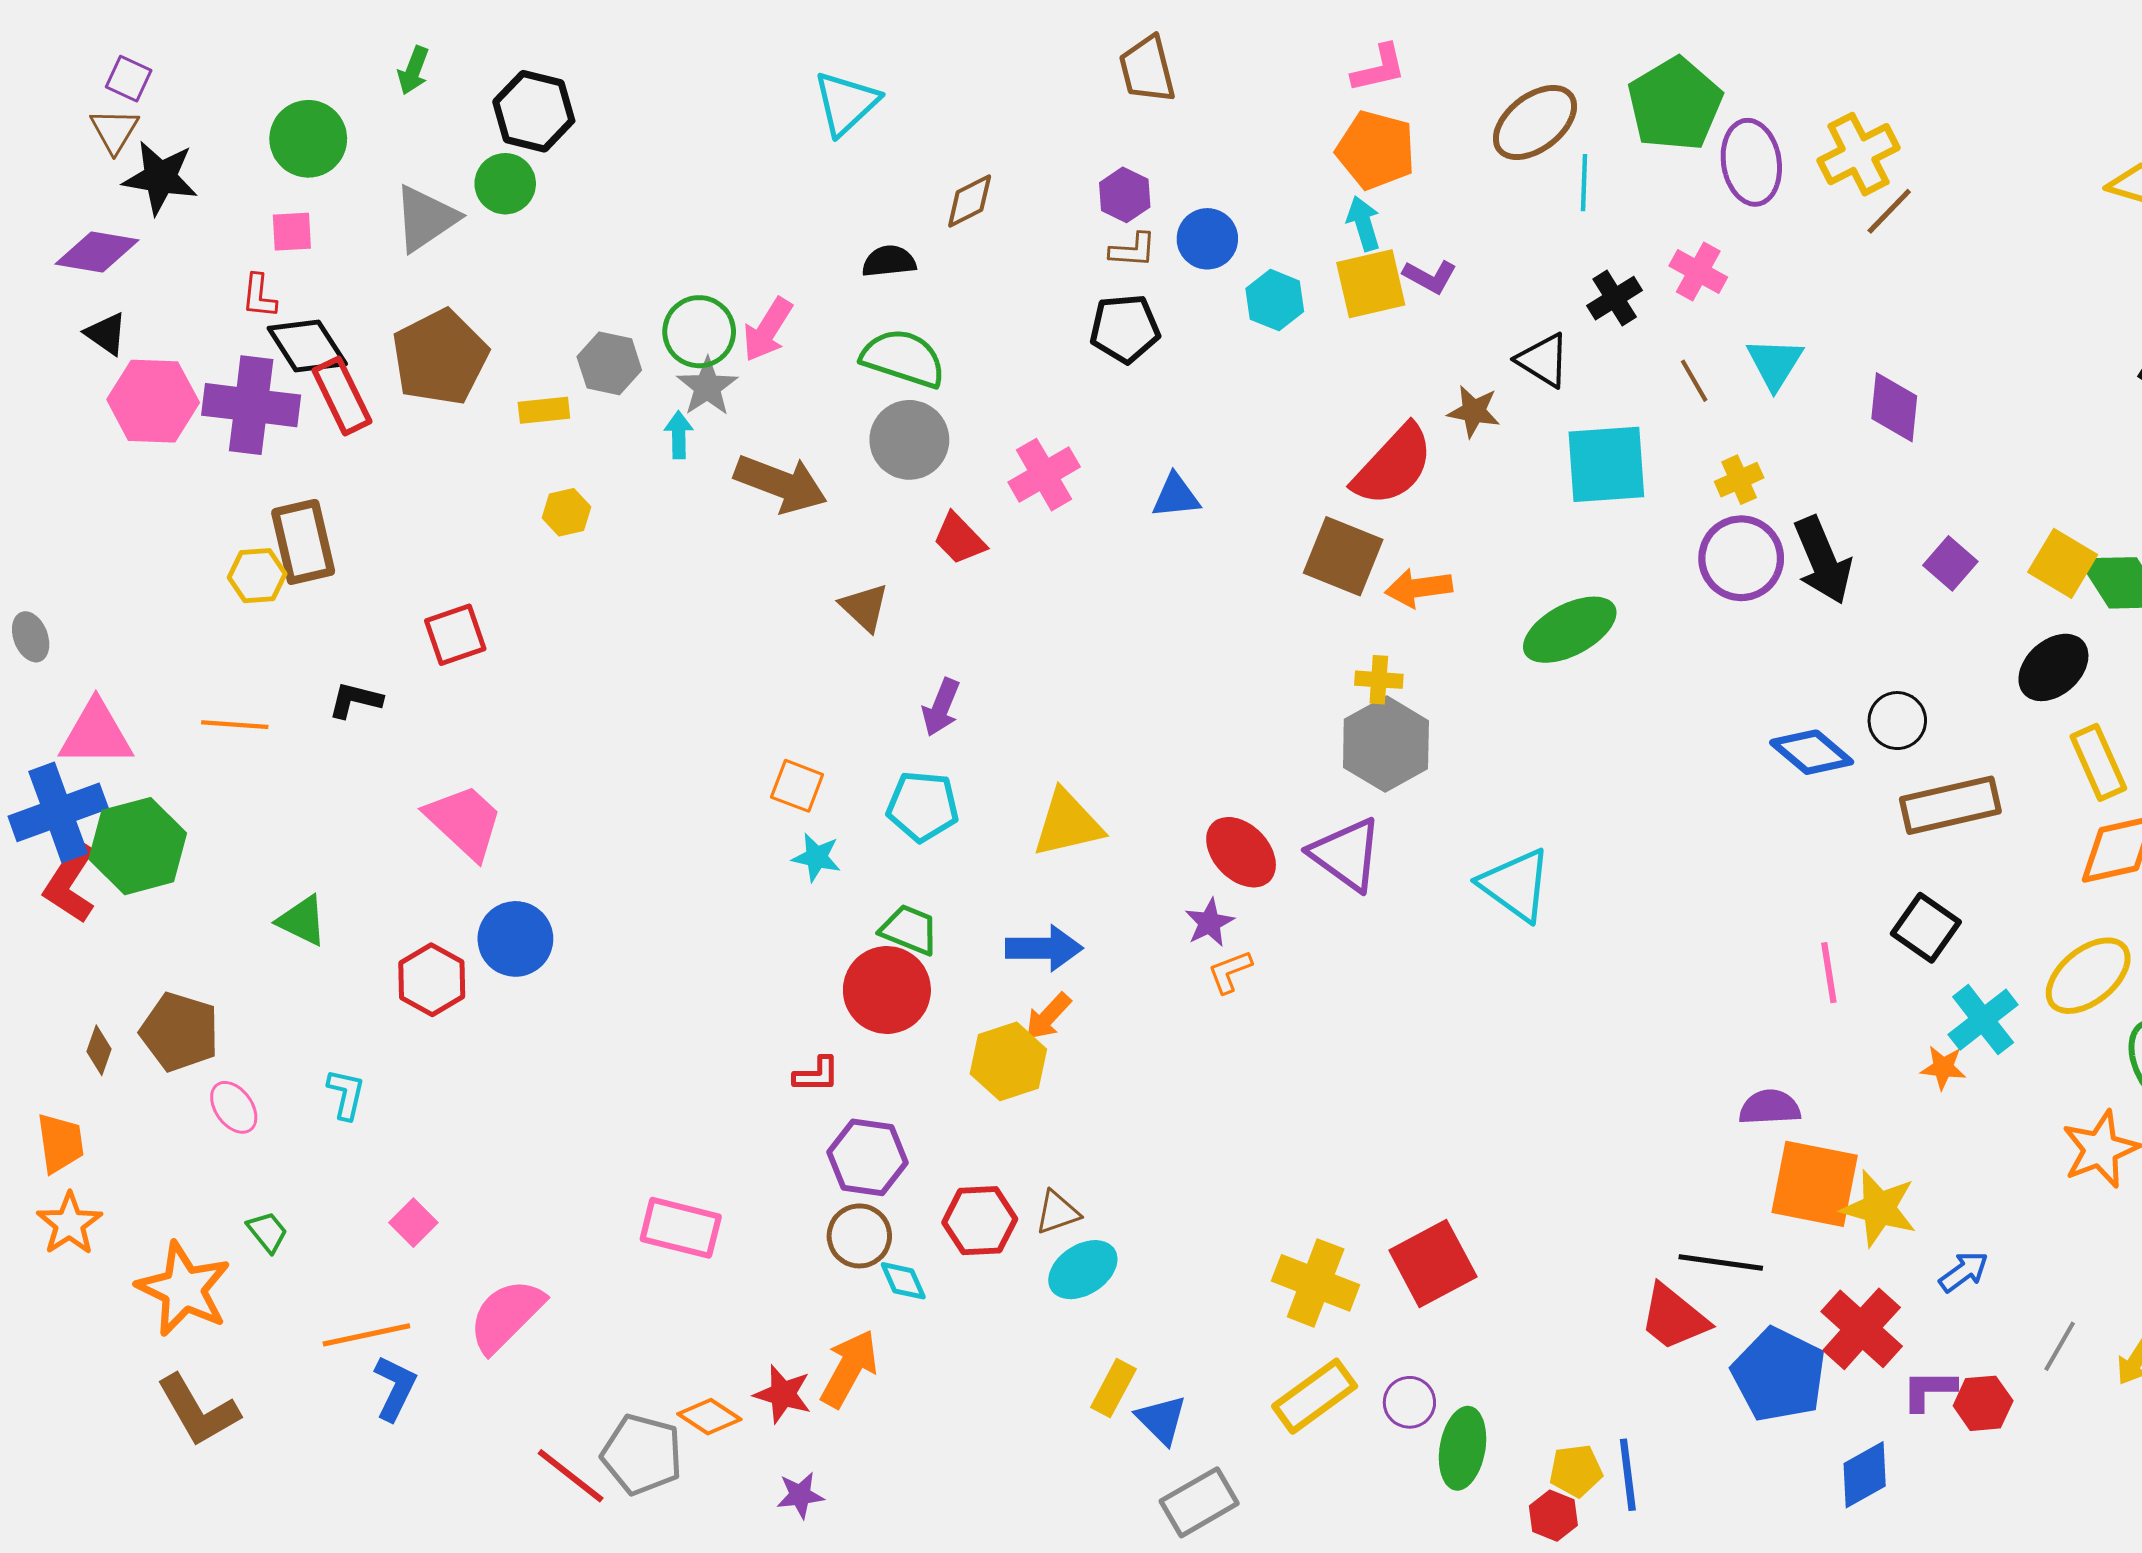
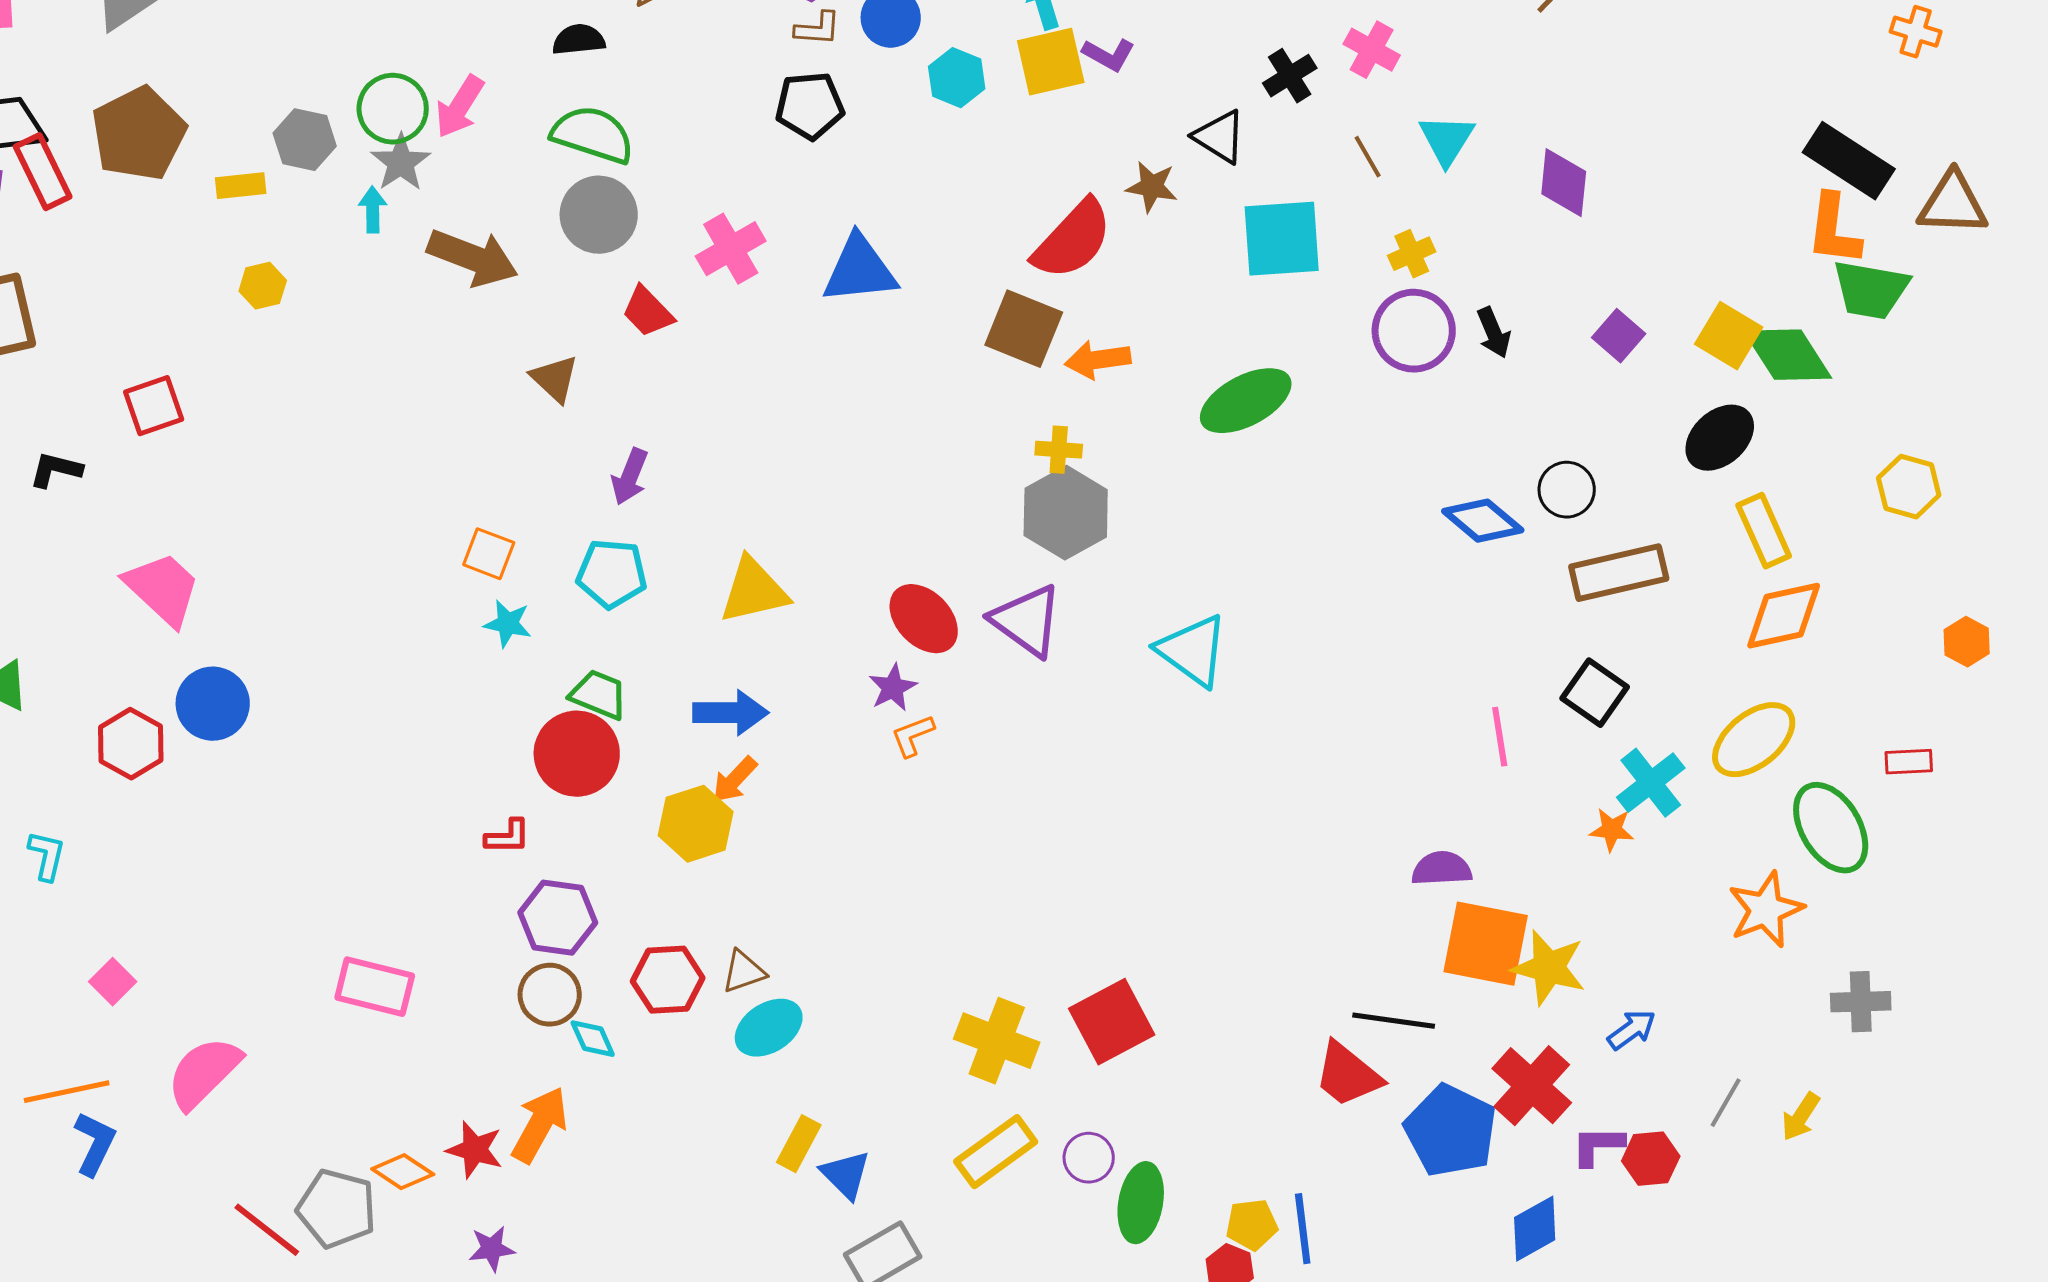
blue triangle: (1176, 496) -> (860, 270), size x1.6
black arrow: (1823, 560) -> (1494, 333), size x0.6

